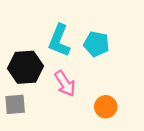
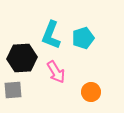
cyan pentagon: (96, 44) -> (83, 38), turned -30

